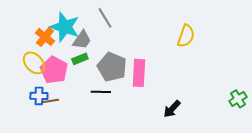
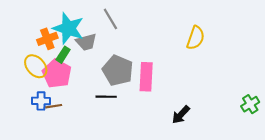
orange cross: (45, 37) -> (47, 39), turned 30
gray trapezoid: (82, 40) -> (86, 42), turned 40
green rectangle: (80, 59) -> (63, 55), moved, turned -35

